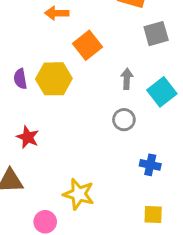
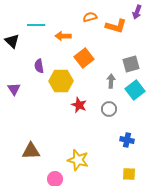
gray square: (156, 34) -> (131, 64), moved
purple semicircle: (20, 79) -> (39, 66), moved
red star: (28, 137) -> (79, 105), moved

